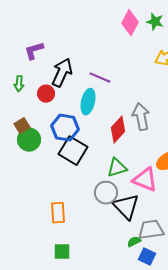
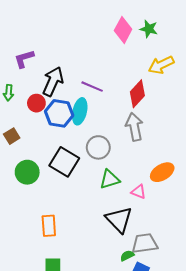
blue hexagon: (65, 128) -> (59, 113), moved
red diamond: (118, 130) -> (137, 94), moved
green circle: (29, 140) -> (27, 172), moved
pink triangle: (145, 180) -> (138, 192), size x0.6
gray circle: (106, 193) -> (98, 147), moved

